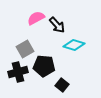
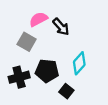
cyan diamond: (74, 45) -> (79, 63), moved, turned -65
gray square: (25, 49) -> (27, 42), moved, turned -30

